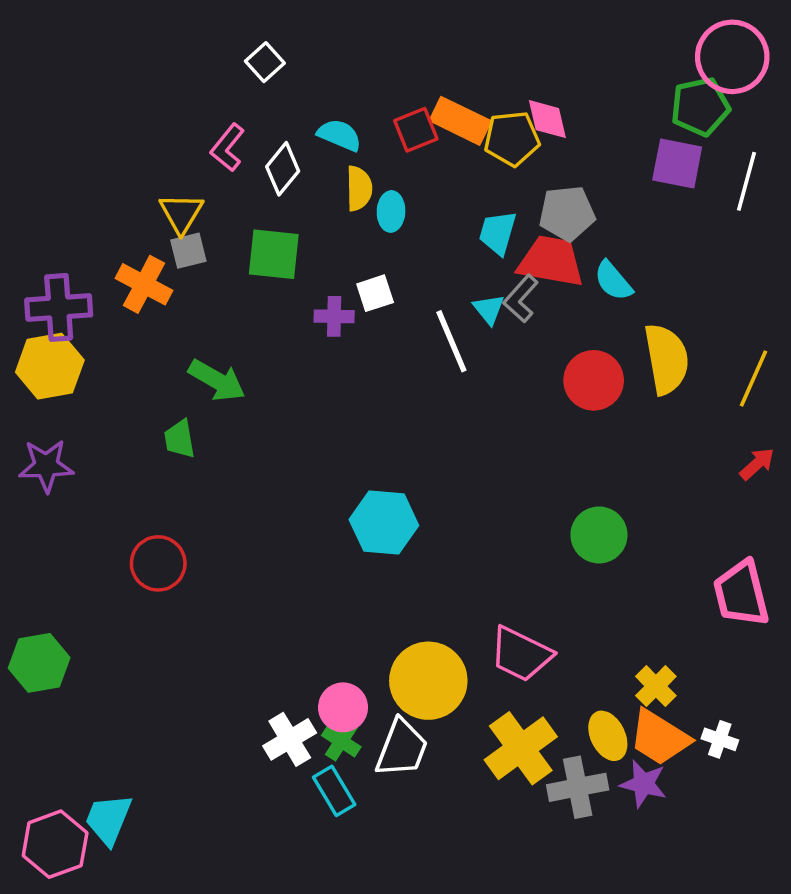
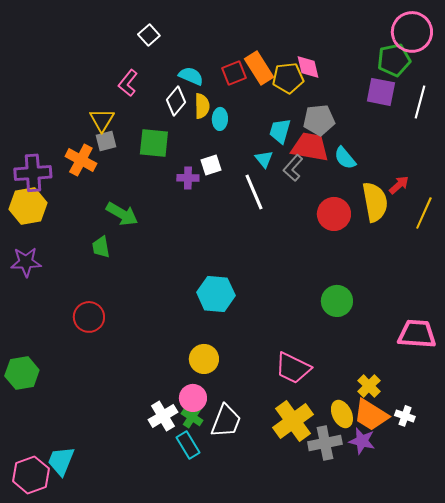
orange rectangle: (460, 121) -> (259, 68), turned 32
white diamond: (283, 169) -> (176, 101), moved
cyan triangle: (489, 309) -> (264, 159), moved
red arrow: (757, 464) -> (399, 185), moved
pink trapezoid: (741, 594) -> (417, 334), turned 108
yellow circle: (428, 681) -> (204, 359), moved, size x0.7

